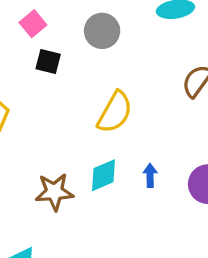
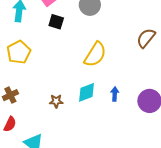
brown star: (54, 192) -> (56, 101), size x0.6

